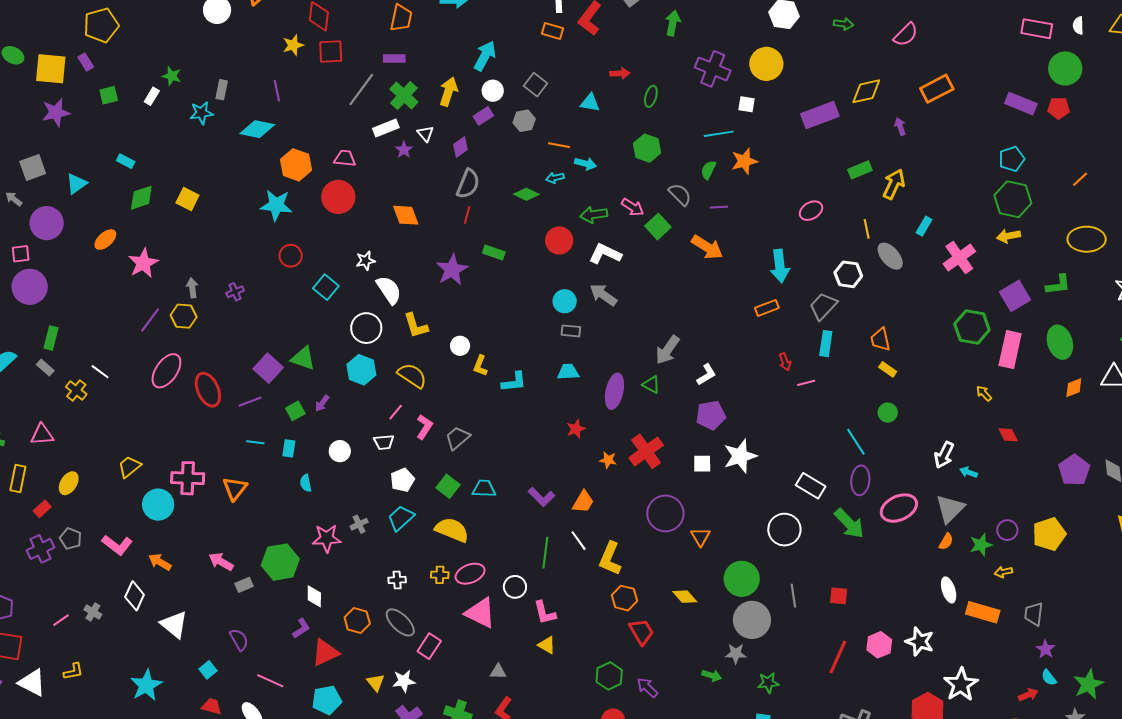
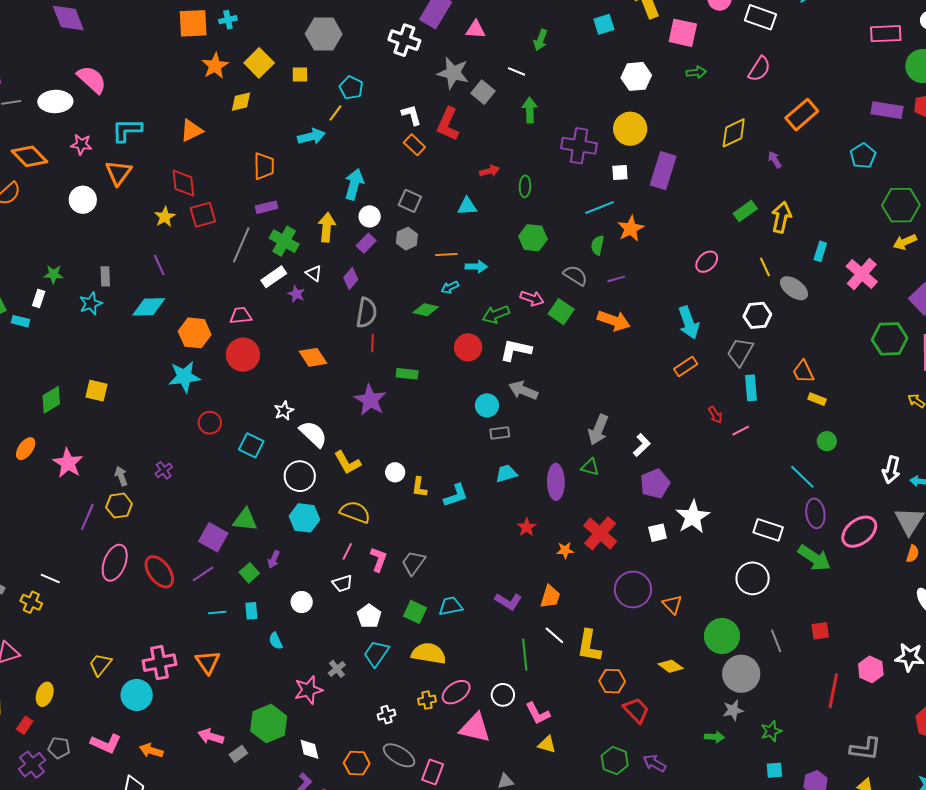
orange rectangle: (553, 31) -> (414, 145), turned 40
purple rectangle: (820, 115) -> (663, 171), moved, turned -39
cyan pentagon: (1012, 159) -> (863, 156), moved
cyan rectangle: (126, 161) -> (20, 321), moved

